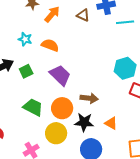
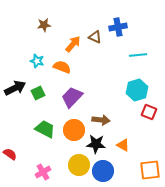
orange arrow: (52, 14) -> (73, 44), moved
cyan line: (125, 22) -> (138, 55), moved
purple trapezoid: (60, 75) -> (72, 97), turned -90
yellow circle: (56, 133) -> (79, 165), moved

